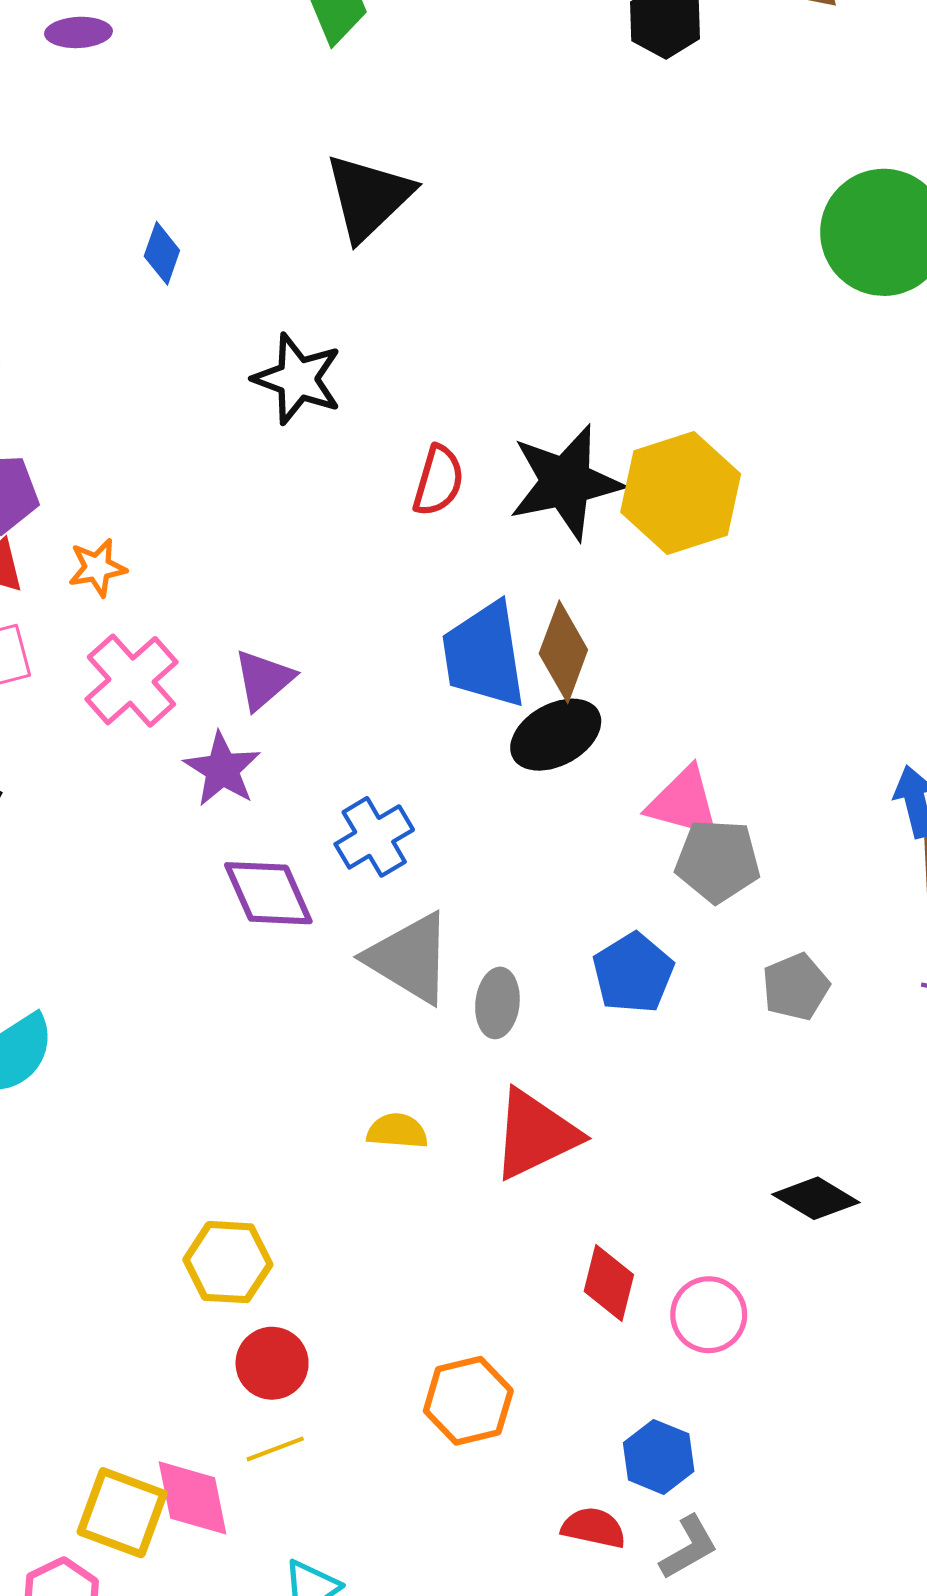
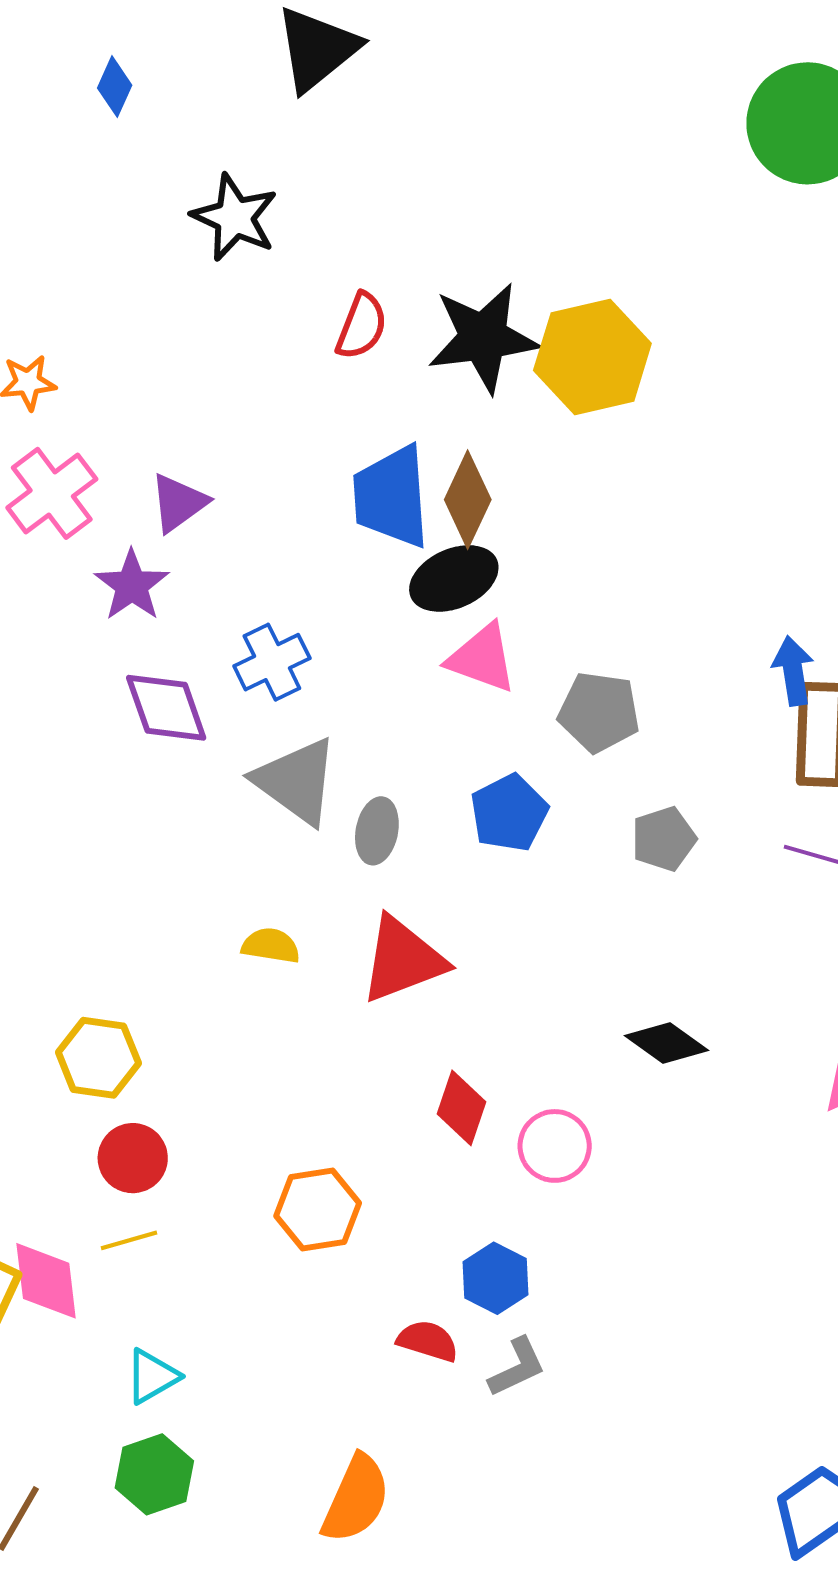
pink triangle: (684, 802) -> (482, 658), moved

